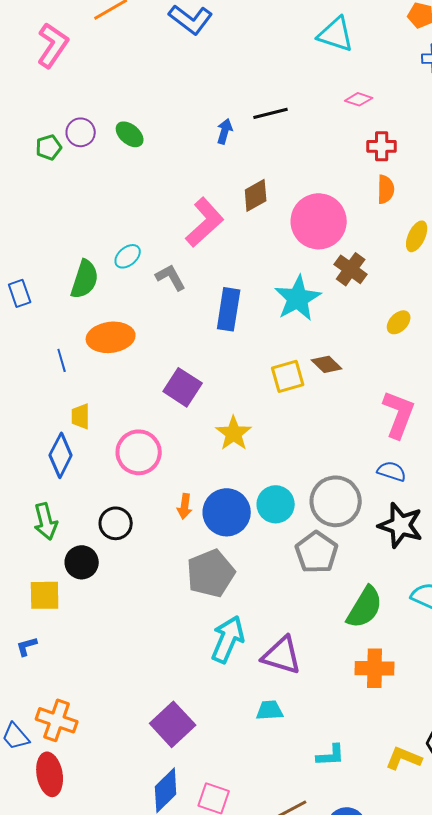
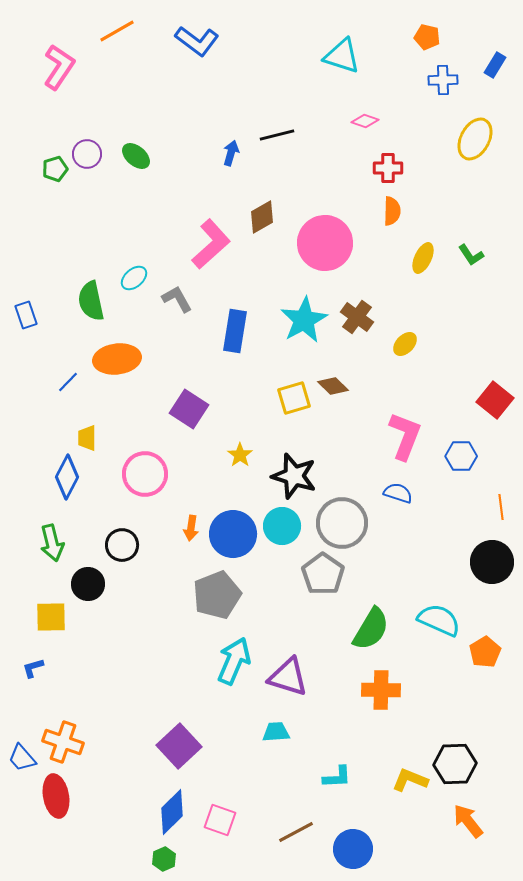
brown cross: (351, 269) -> (357, 317), moved
green semicircle: (85, 279) -> (91, 301), turned 150
blue line: (62, 360) -> (68, 382), turned 60
yellow star: (234, 433) -> (240, 455), size x0.7
black star: (401, 525) -> (294, 476), moved

